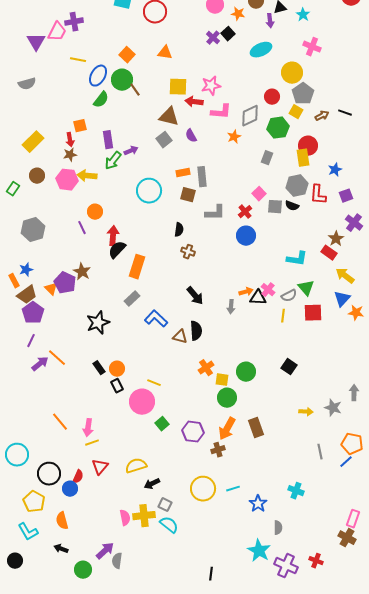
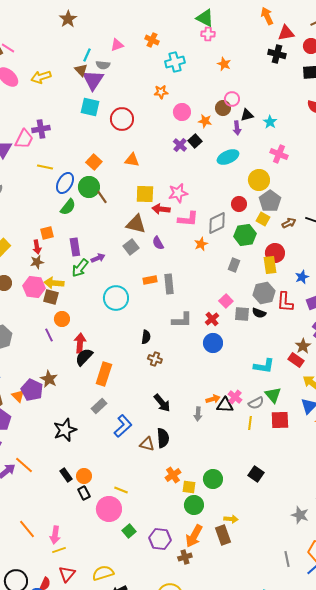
brown square: (188, 195) -> (51, 297), moved
blue L-shape: (156, 319) -> (123, 426), turned 95
yellow arrow: (306, 412) -> (231, 519), moved

